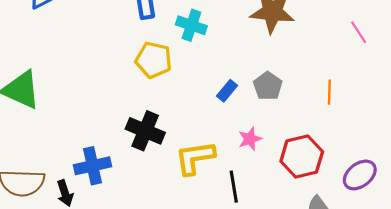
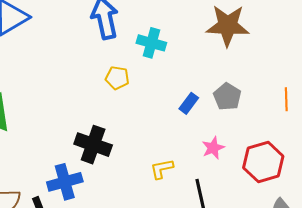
yellow pentagon: (154, 60) -> (117, 78), size x0.7
black cross: (145, 131) -> (93, 145), moved
yellow L-shape: (195, 158) -> (162, 169), size x0.6

